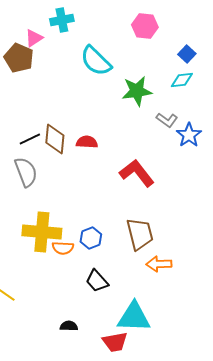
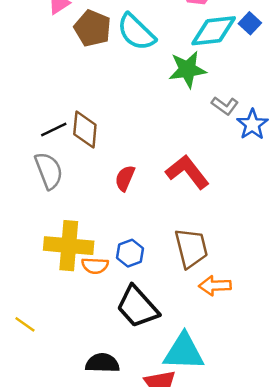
brown pentagon: (19, 58) -> (92, 28), moved
cyan diamond: (182, 80) -> (214, 31), moved, size x1.6
red semicircle: (87, 142) -> (125, 178), moved, turned -70
black trapezoid: (97, 281) -> (137, 307), size x1.5
black semicircle: (69, 326) -> (102, 363), size x1.5

